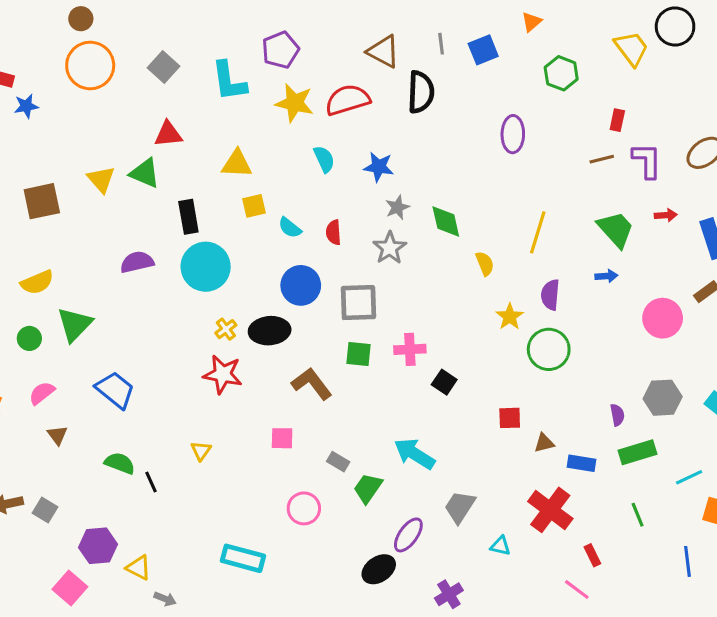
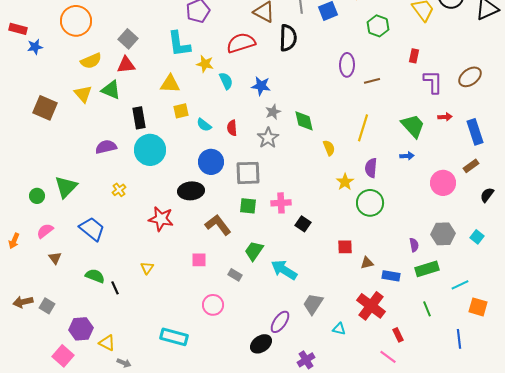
gray square: (163, 67) -> (128, 39), moved
cyan L-shape: (229, 81) -> (179, 44), moved
yellow star: (294, 103) -> (205, 64), moved, size x0.7
brown line: (602, 159) -> (372, 81), moved
brown square: (42, 201) -> (45, 108), turned 35
yellow semicircle: (37, 282) -> (91, 61), moved
yellow cross: (226, 329) -> (119, 190), moved
green trapezoid: (368, 488) -> (254, 251), moved

